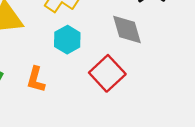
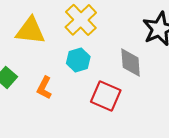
red square: (107, 73) -> (106, 96), turned -36

